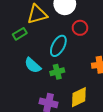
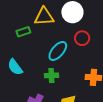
cyan semicircle: (33, 65) -> (15, 67), moved

